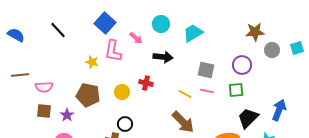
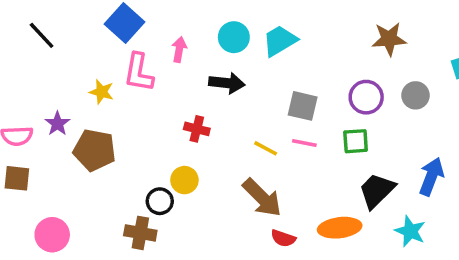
cyan circle: (161, 24) -> (234, 37), moved
pink arrow: (136, 38) -> (179, 50), turned -120
gray circle: (272, 50) -> (416, 95), moved
yellow circle: (122, 92) -> (184, 180), moved
purple star: (67, 115) -> (57, 124), moved

